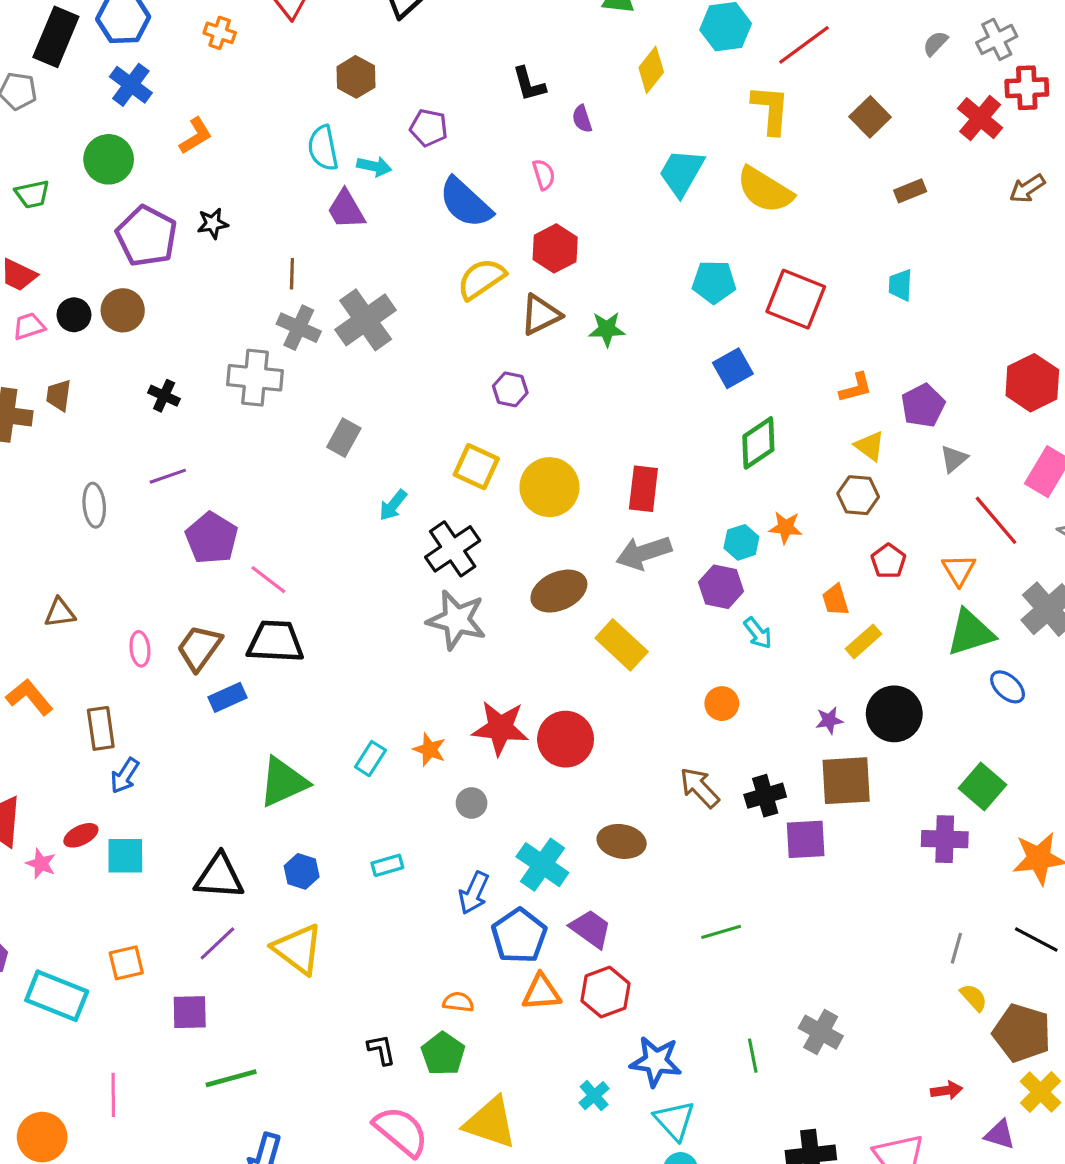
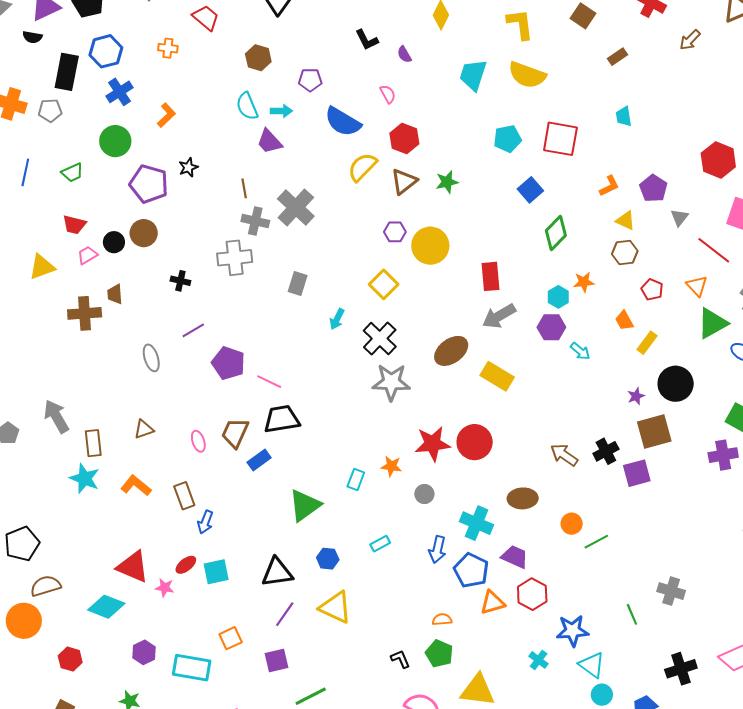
blue cross: (131, 85) -> (119, 92), turned 32
yellow square: (476, 467) -> (384, 284), turned 32
yellow circle: (549, 487) -> (430, 246), moved
orange circle: (722, 704) -> (572, 524), moved

